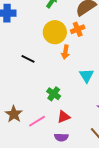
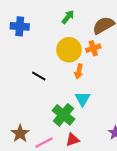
cyan triangle: (87, 76) -> (83, 99), moved
green cross: (54, 94) -> (63, 115), size x1.5

